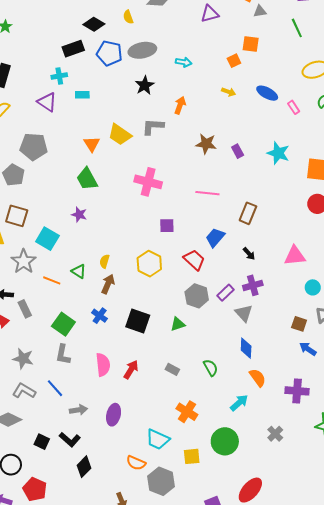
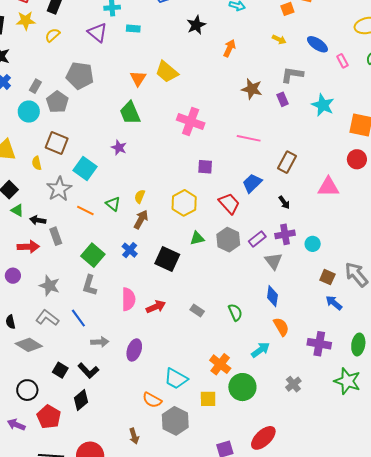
gray L-shape: (153, 127) -> (292, 75), moved
pink triangle: (295, 256) -> (328, 187), moved
cyan circle: (313, 287) -> (313, 244), moved
green triangle: (178, 324) -> (197, 238), moved
red arrow: (131, 370) -> (156, 307), turned 30
orange cross: (187, 412) -> (220, 364), moved
black diamond: (84, 467) -> (81, 400), moved

